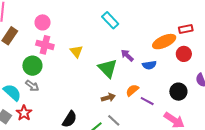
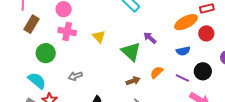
blue semicircle: (149, 65) -> (183, 51), moved
green circle: (32, 66) -> (46, 53), moved
gray arrow: (32, 86) -> (75, 76), moved, turned 128
purple line: (147, 101) -> (182, 78), moved

